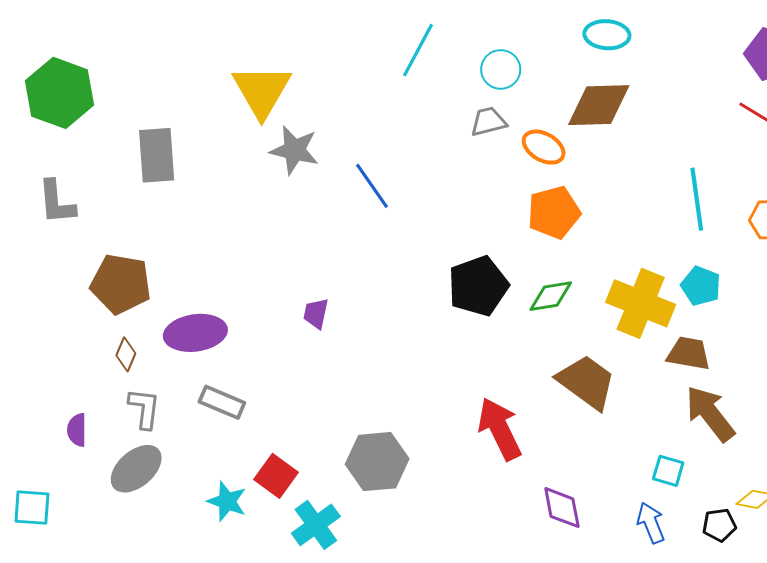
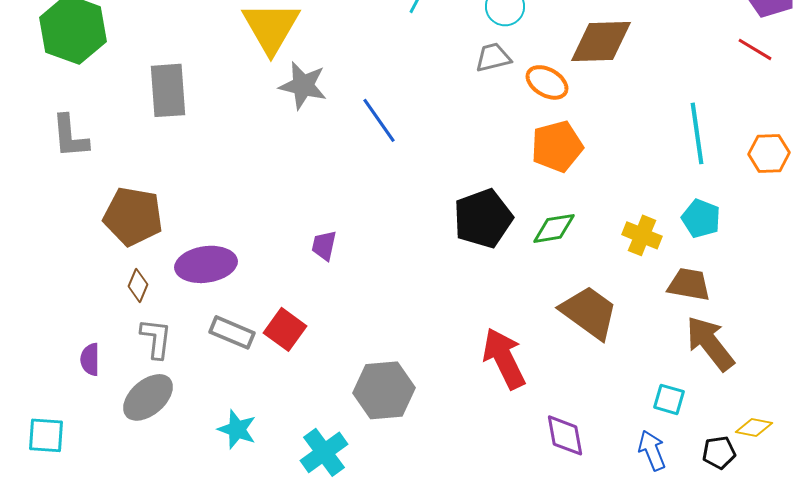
yellow cross: (641, 303) -> (642, 235), size x0.6
red square: (276, 476) -> (285, 329), moved

